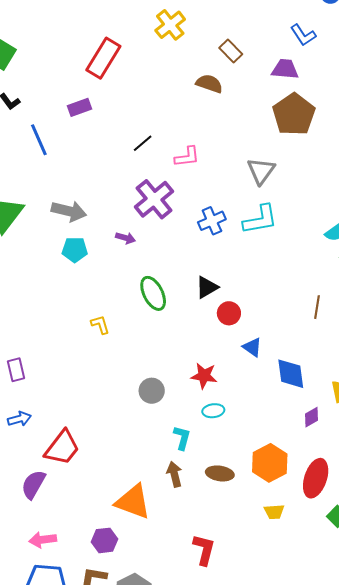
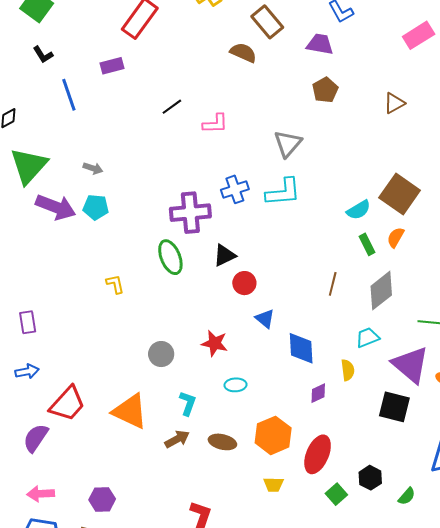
brown rectangle: (231, 51) -> (267, 22), size x1.4
brown pentagon: (294, 114) -> (325, 90), size x0.6
purple cross: (154, 199) -> (190, 213), moved, turned 30
gray arrow: (69, 211) -> (93, 168), size x0.6
purple arrow: (126, 238) -> (56, 207), moved, size x2.0
cyan ellipse: (213, 411) -> (235, 385), moved
brown arrow: (174, 474) -> (177, 439), turned 70
orange triangle: (133, 502) -> (130, 411), moved

